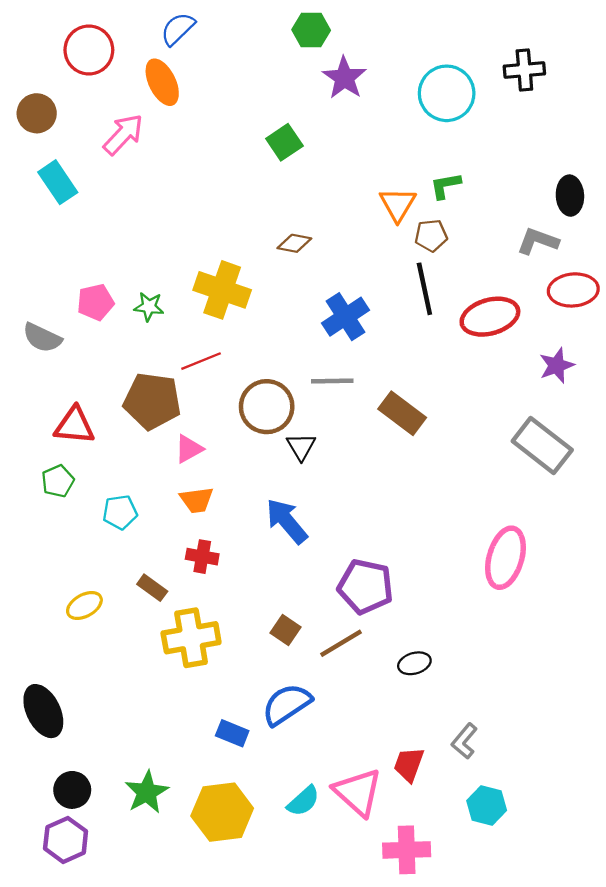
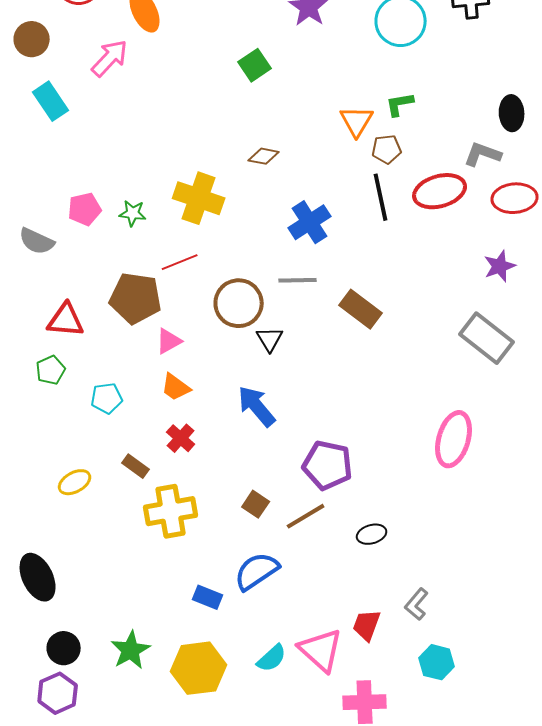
red ellipse: (490, 317) -> (440, 191), moved
orange trapezoid: (197, 500) -> (176, 387), turned 44
red cross: (202, 557) -> (181, 438), turned 32

